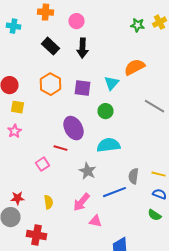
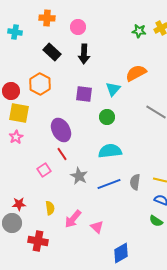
orange hexagon: (50, 84) -> (40, 84), moved
yellow square: (18, 107) -> (19, 113), size x1.5
purple ellipse: (74, 128) -> (61, 130), moved
red line: (60, 148) -> (62, 154), turned 40
gray star: (88, 171) -> (79, 176), moved
blue line: (114, 192) -> (109, 184), moved
pink arrow: (82, 202) -> (73, 219), moved
pink triangle: (96, 221) -> (97, 227), turned 32

